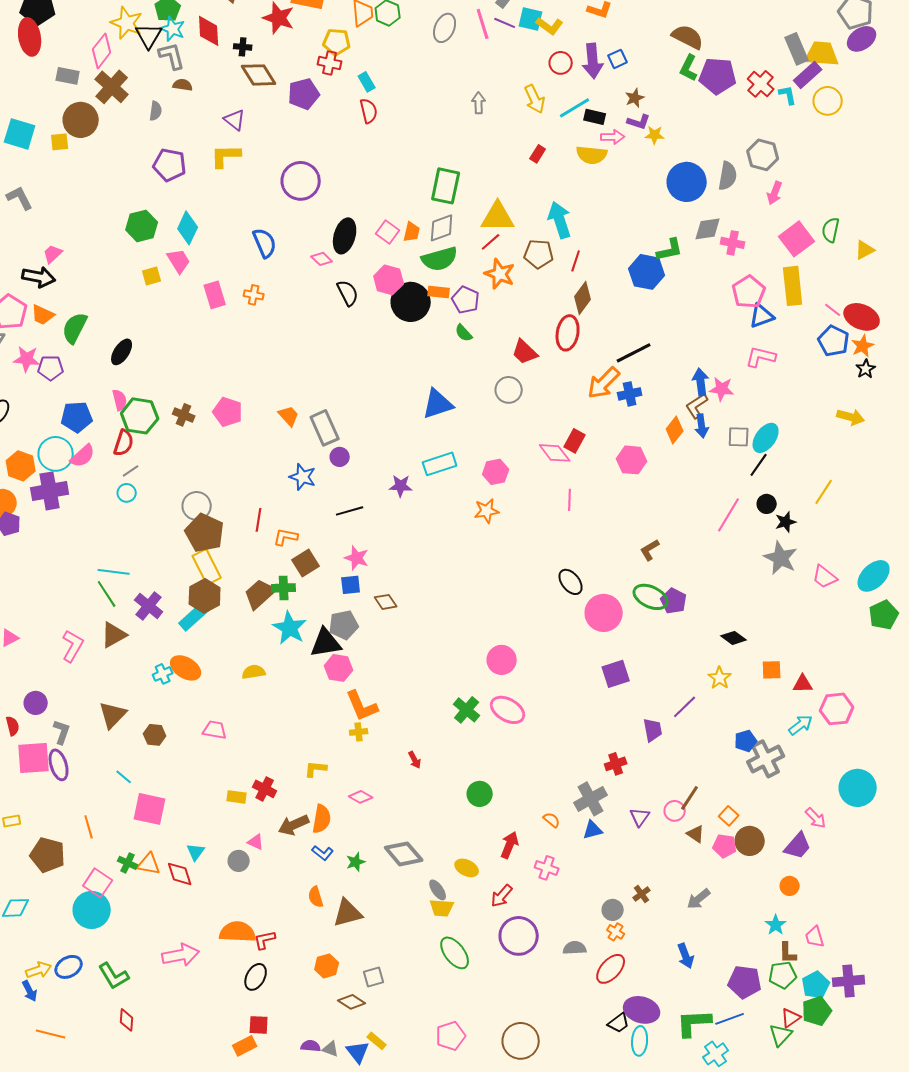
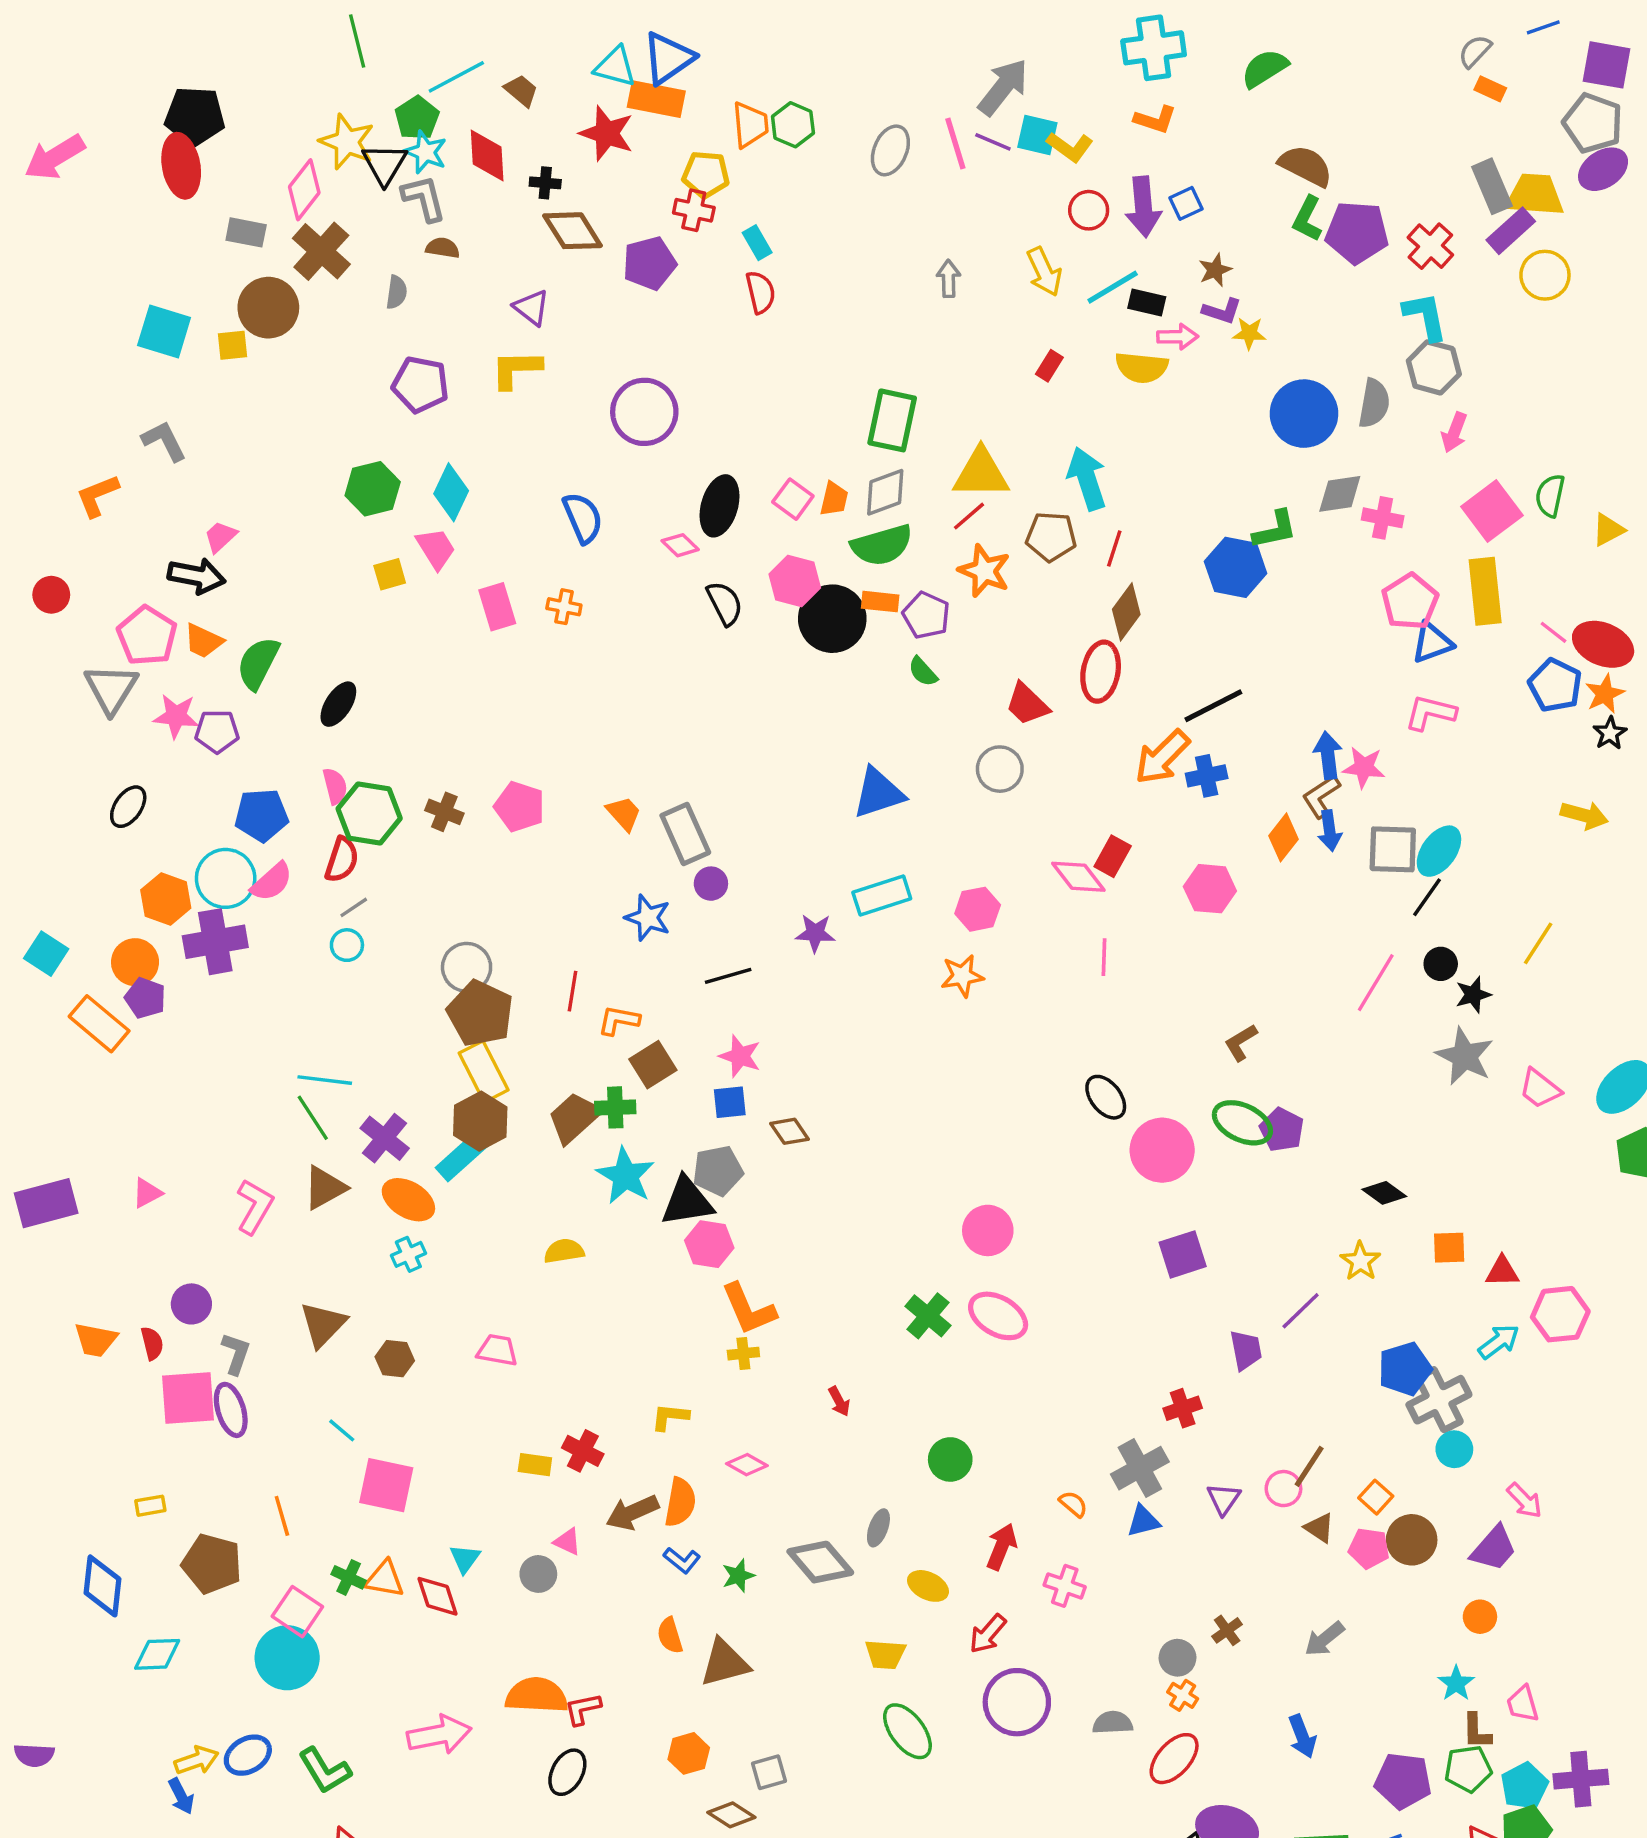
cyan L-shape: (788, 95) -> (1425, 316), moved, size x1.5
gray square: (739, 437) -> (1393, 849), size x1.4
orange ellipse: (186, 668) -> (408, 1200), moved
blue pentagon: (746, 741) -> (1405, 1369), size x1.4
cyan circle: (858, 788) -> (1454, 1449), moved, size x0.6
gray ellipse: (438, 890) -> (878, 1528), moved, turned 55

